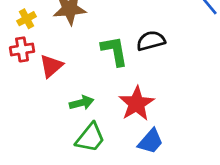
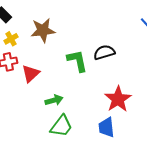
red star: (136, 104) -> (118, 99), moved
blue trapezoid: (151, 141) -> (106, 127), turned 135

